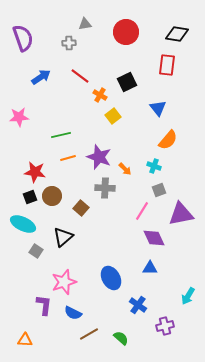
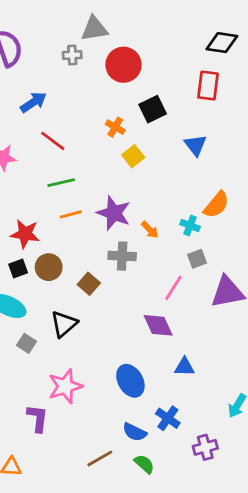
gray triangle: (85, 24) -> (94, 29), size x1.5
red circle: (126, 32) -> (123, 65), moved
red line: (80, 76) -> (53, 141), moved
orange semicircle: (168, 140) -> (216, 205), moved
purple diamond: (154, 238) -> (158, 325), moved
blue semicircle: (73, 313) -> (135, 432), moved

